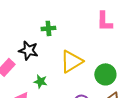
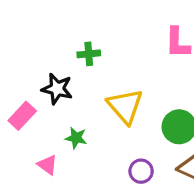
yellow triangle: (71, 61) -> (125, 106), turned -40

